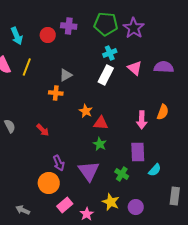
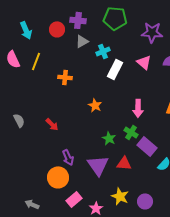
purple star: (134, 28) -> (152, 32), moved, turned -30
cyan cross: (110, 53) -> (103, 51), moved
gray triangle: (66, 75) -> (82, 41), moved
orange cross: (56, 93) -> (65, 77), moved
pink arrow: (142, 120) -> (138, 108), moved
red triangle: (101, 123) -> (124, 163), moved
purple rectangle: (138, 152) -> (147, 146), turned -48
green cross: (122, 174) -> (131, 132), moved

